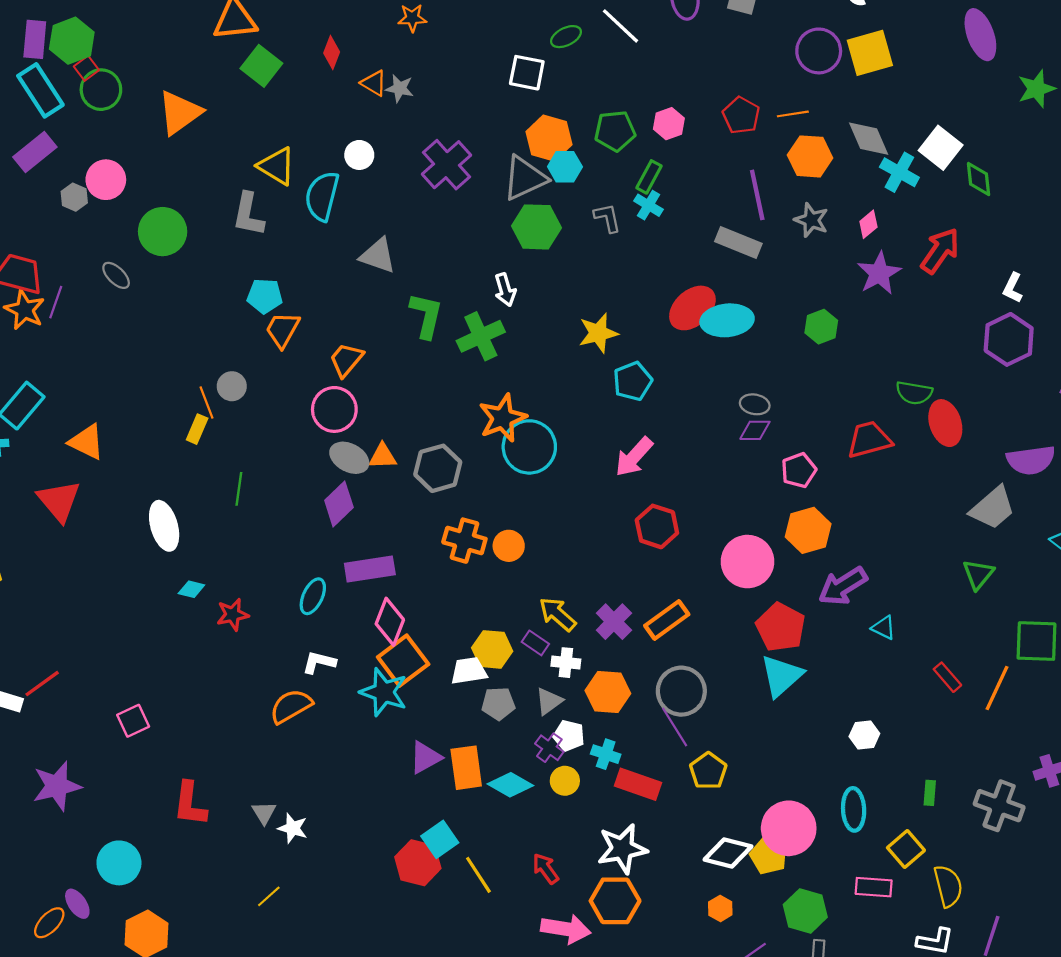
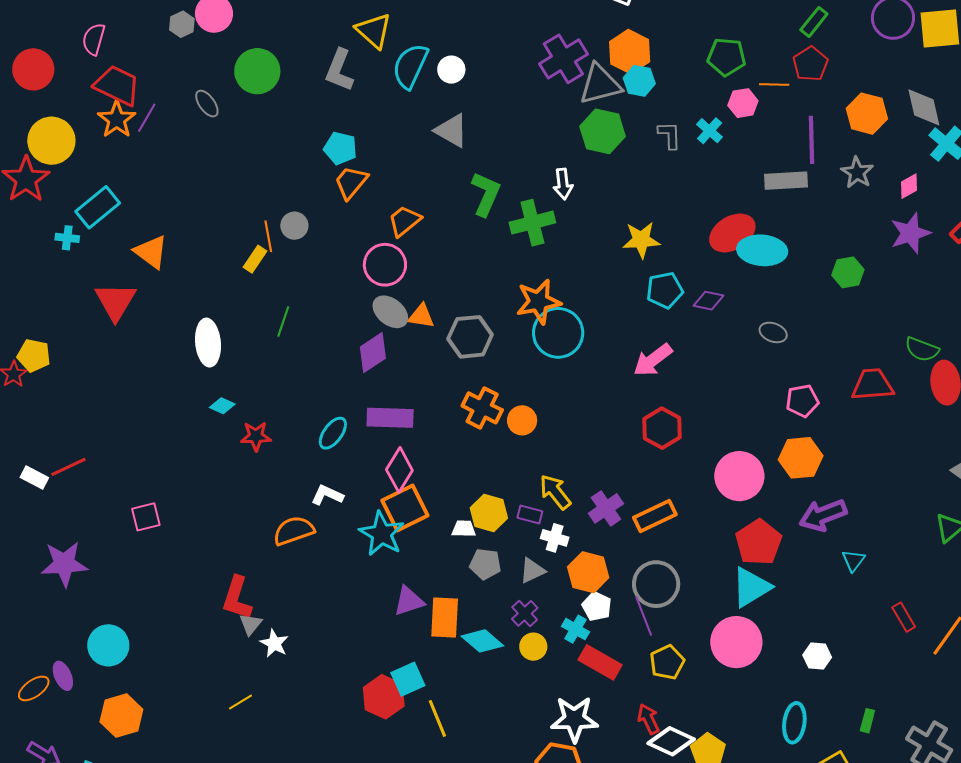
orange line: (793, 114) -> (774, 84), moved
pink hexagon: (669, 124) -> (743, 103), moved
green pentagon: (615, 131) -> (727, 57), moved
white circle: (359, 155) -> (451, 70), moved
purple cross: (446, 165) -> (563, 59), moved
green rectangle: (649, 177) -> (814, 22), moved
gray rectangle: (738, 243) -> (786, 181), turned -36
purple diamond: (755, 430) -> (709, 301), moved
cyan triangle: (884, 628) -> (853, 560), turned 30
purple rectangle: (535, 643) -> (530, 515), turned -30
white trapezoid: (469, 671) -> (464, 529), size x0.7
white pentagon: (569, 736) -> (597, 606), moved
red L-shape: (190, 804) -> (237, 598), moved
pink circle: (789, 828) -> (736, 642), moved
red arrow: (546, 869) -> (648, 719), moved

